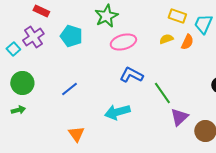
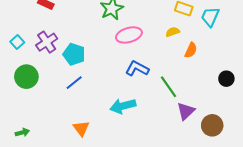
cyan pentagon: (71, 36) -> (74, 54), moved
purple cross: (33, 37) -> (47, 42), moved
orange semicircle: (187, 42) -> (191, 50), moved
green arrow: (18, 110) -> (22, 132), moved

